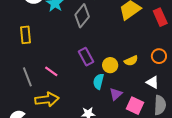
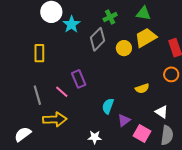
orange circle: (159, 56) -> (171, 74), moved
purple rectangle: (86, 57) -> (79, 79), moved
yellow circle: (110, 65) -> (124, 48), moved

